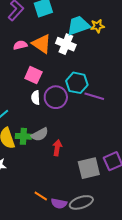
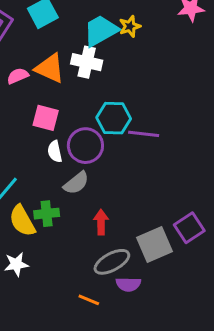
gray semicircle: (40, 134) -> (76, 183), moved
gray ellipse: (81, 202) -> (112, 262), moved
purple semicircle: (59, 204) -> (128, 284), moved

